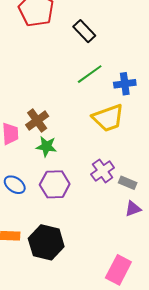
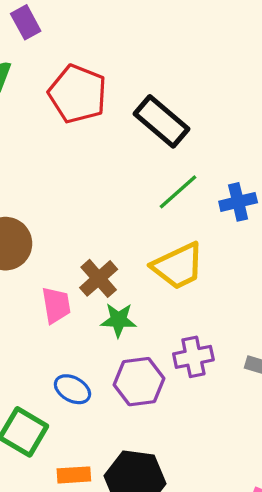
black rectangle: (84, 31) -> (162, 121), size x1.4
yellow trapezoid: (108, 118) -> (178, 266), moved
purple cross: (103, 171) -> (193, 357), moved, turned 30

